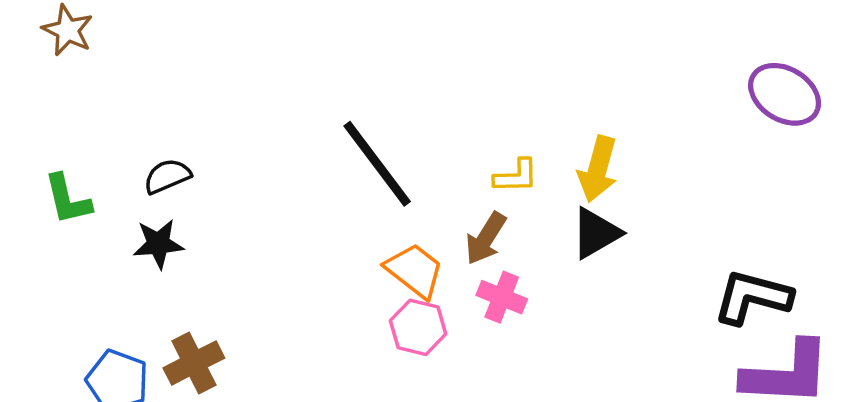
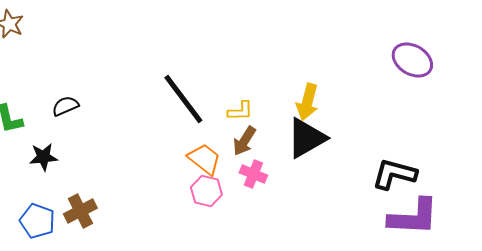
yellow L-shape: (516, 176) -> (240, 111), moved
black triangle: (596, 233) -> (306, 138), size x1.4
black star: (158, 244) -> (43, 157), moved

